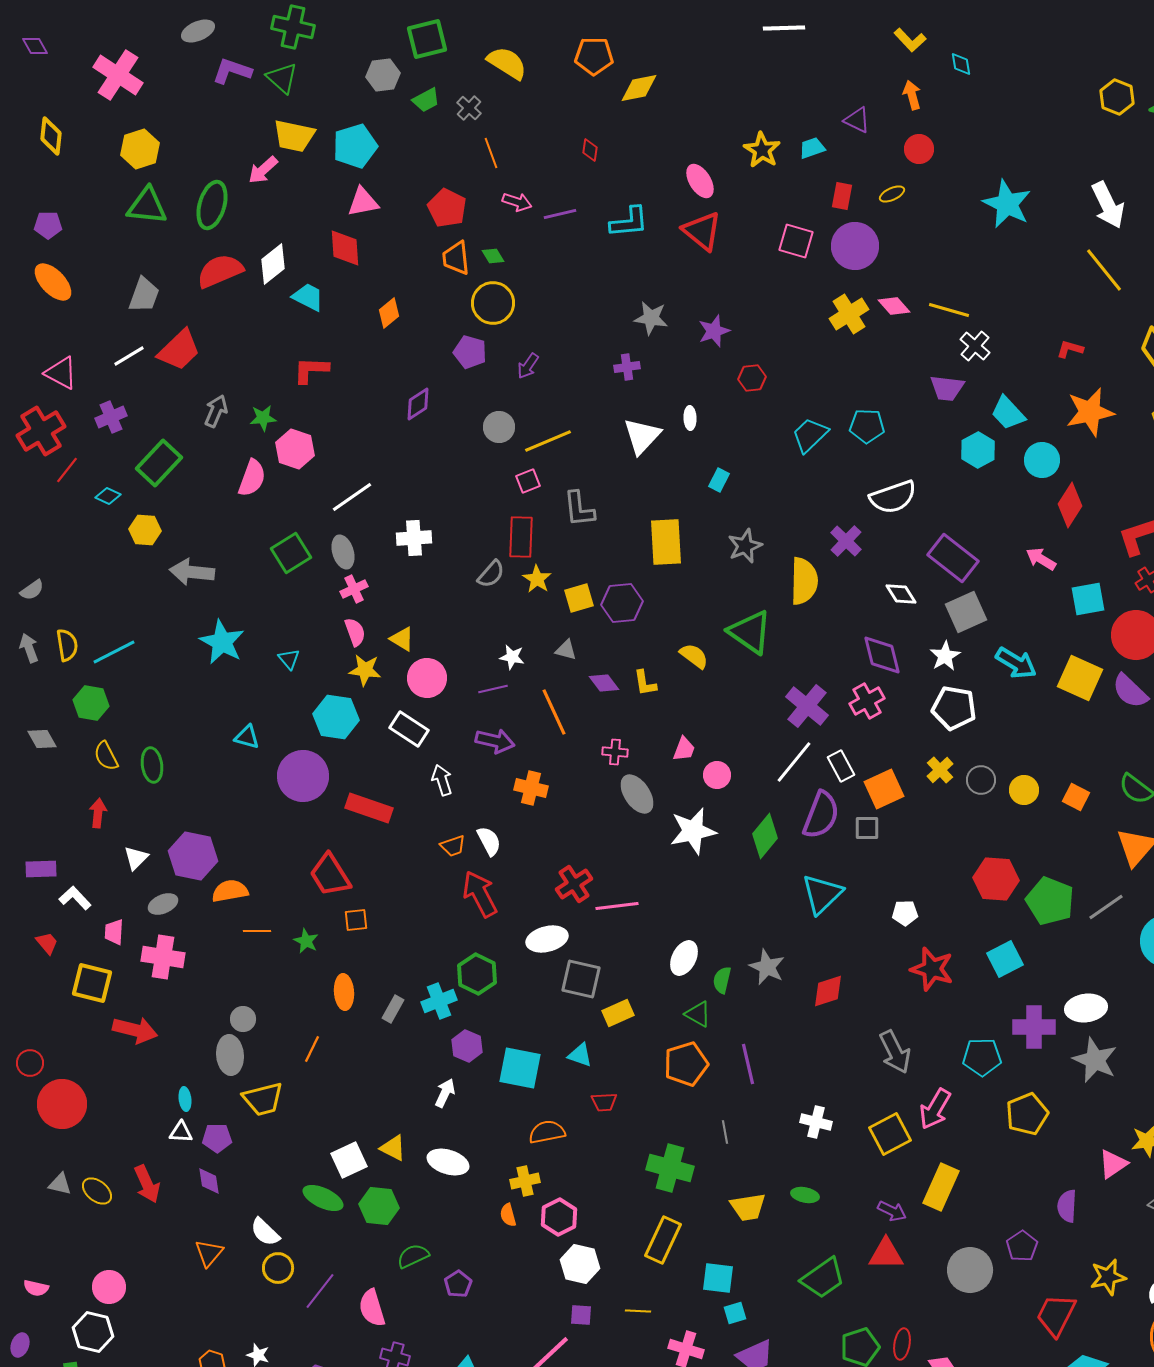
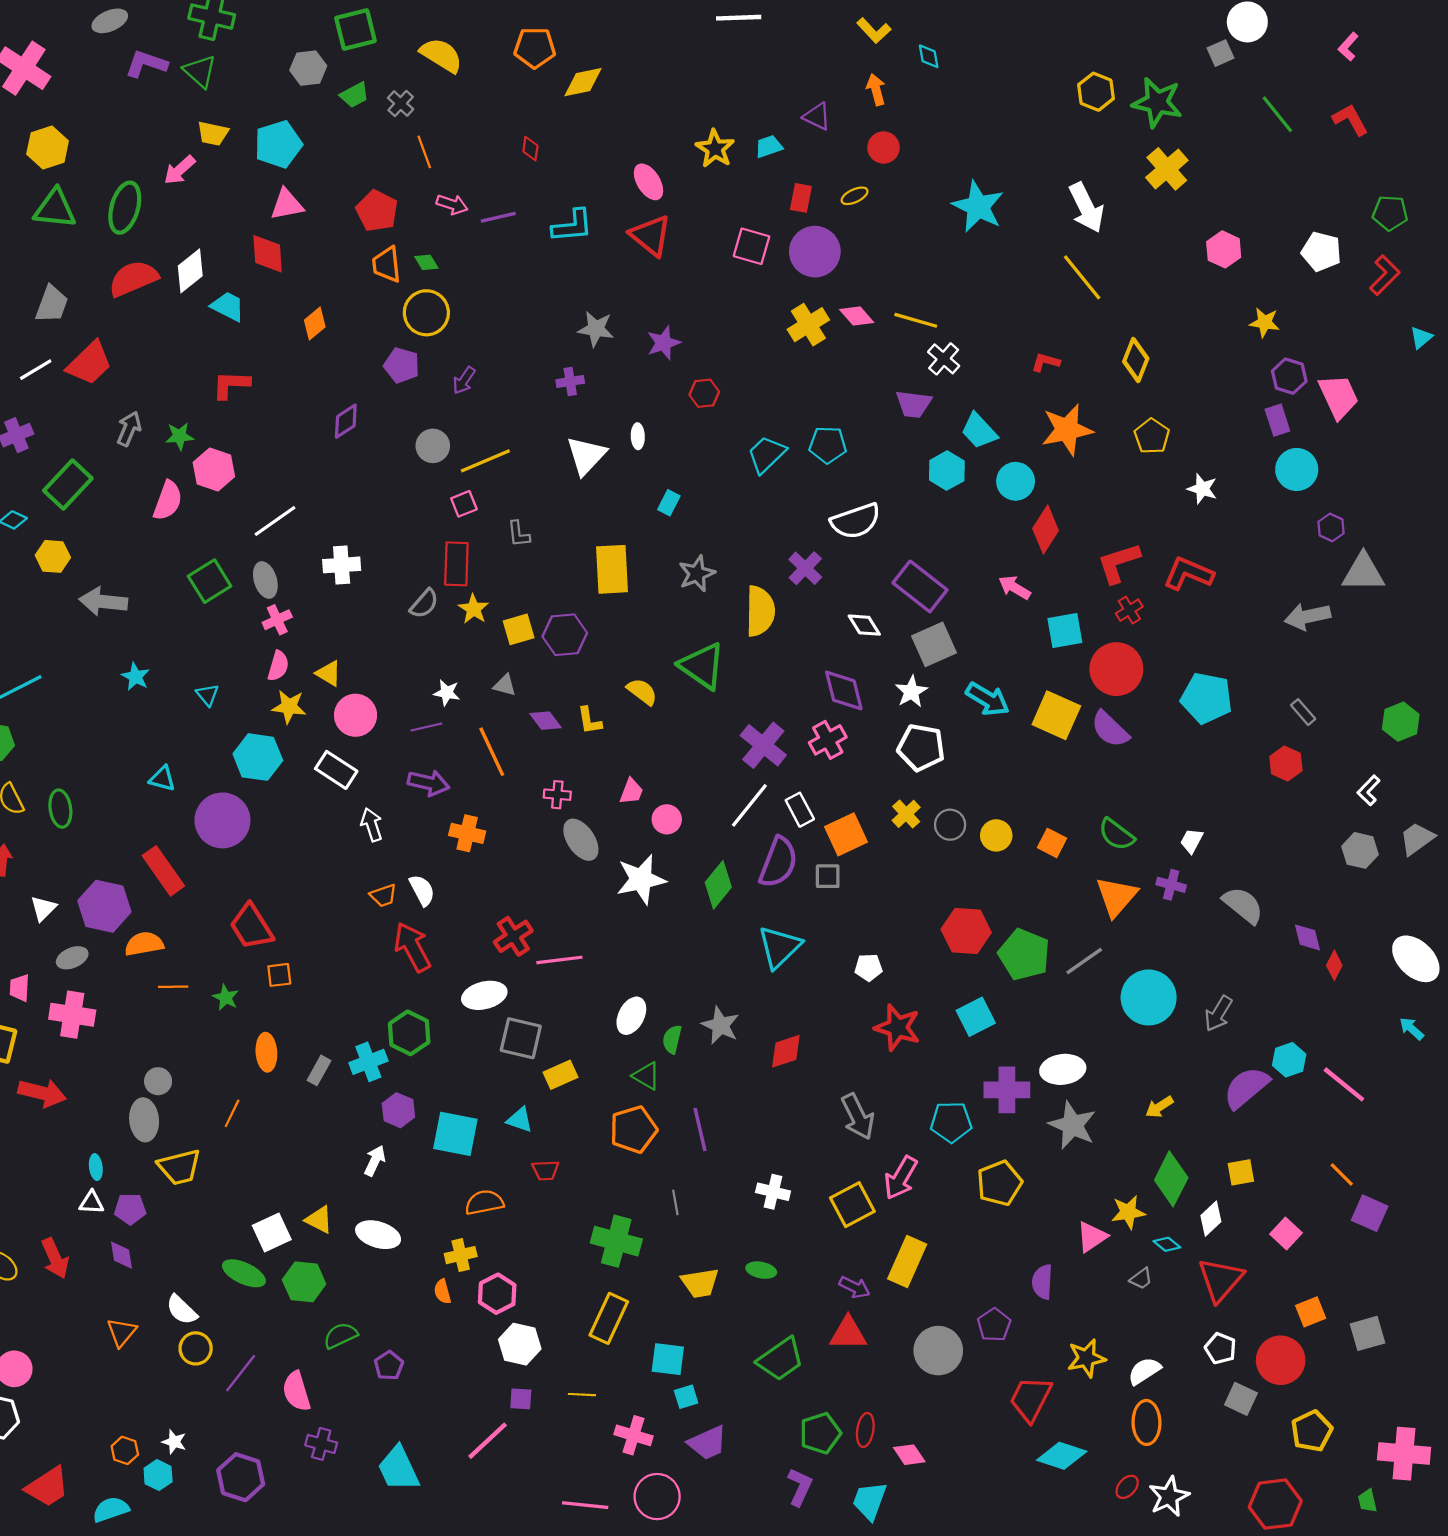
yellow trapezoid: (294, 136) -> (213, 134), size x0.7
gray L-shape: (579, 509) -> (519, 534), size x0.7
pink semicircle: (355, 632) -> (278, 666), turned 36
cyan star: (222, 642) -> (136, 677), size x0.6
red rectangle: (369, 808) -> (163, 871), moved, turned 36

